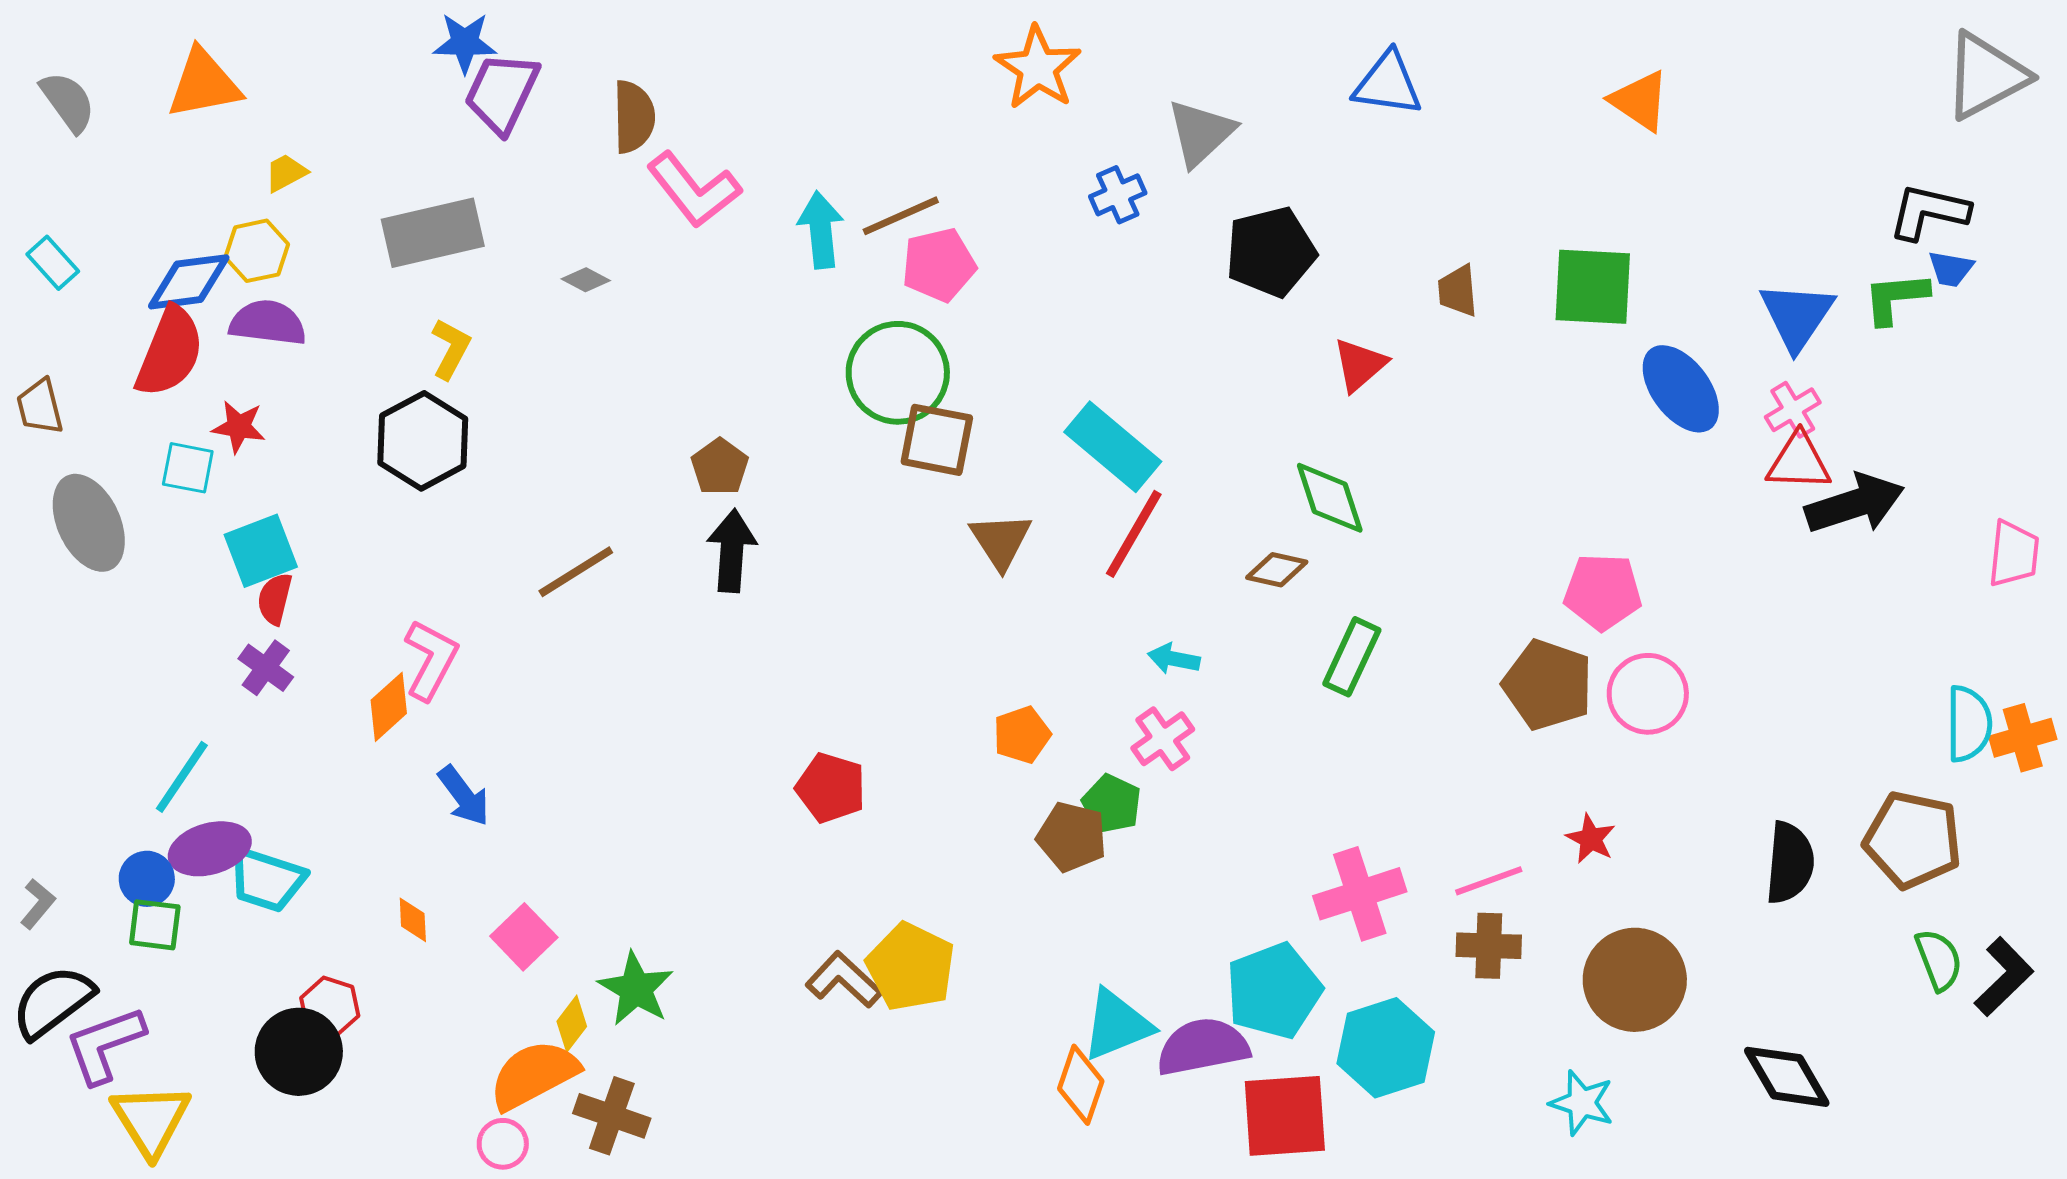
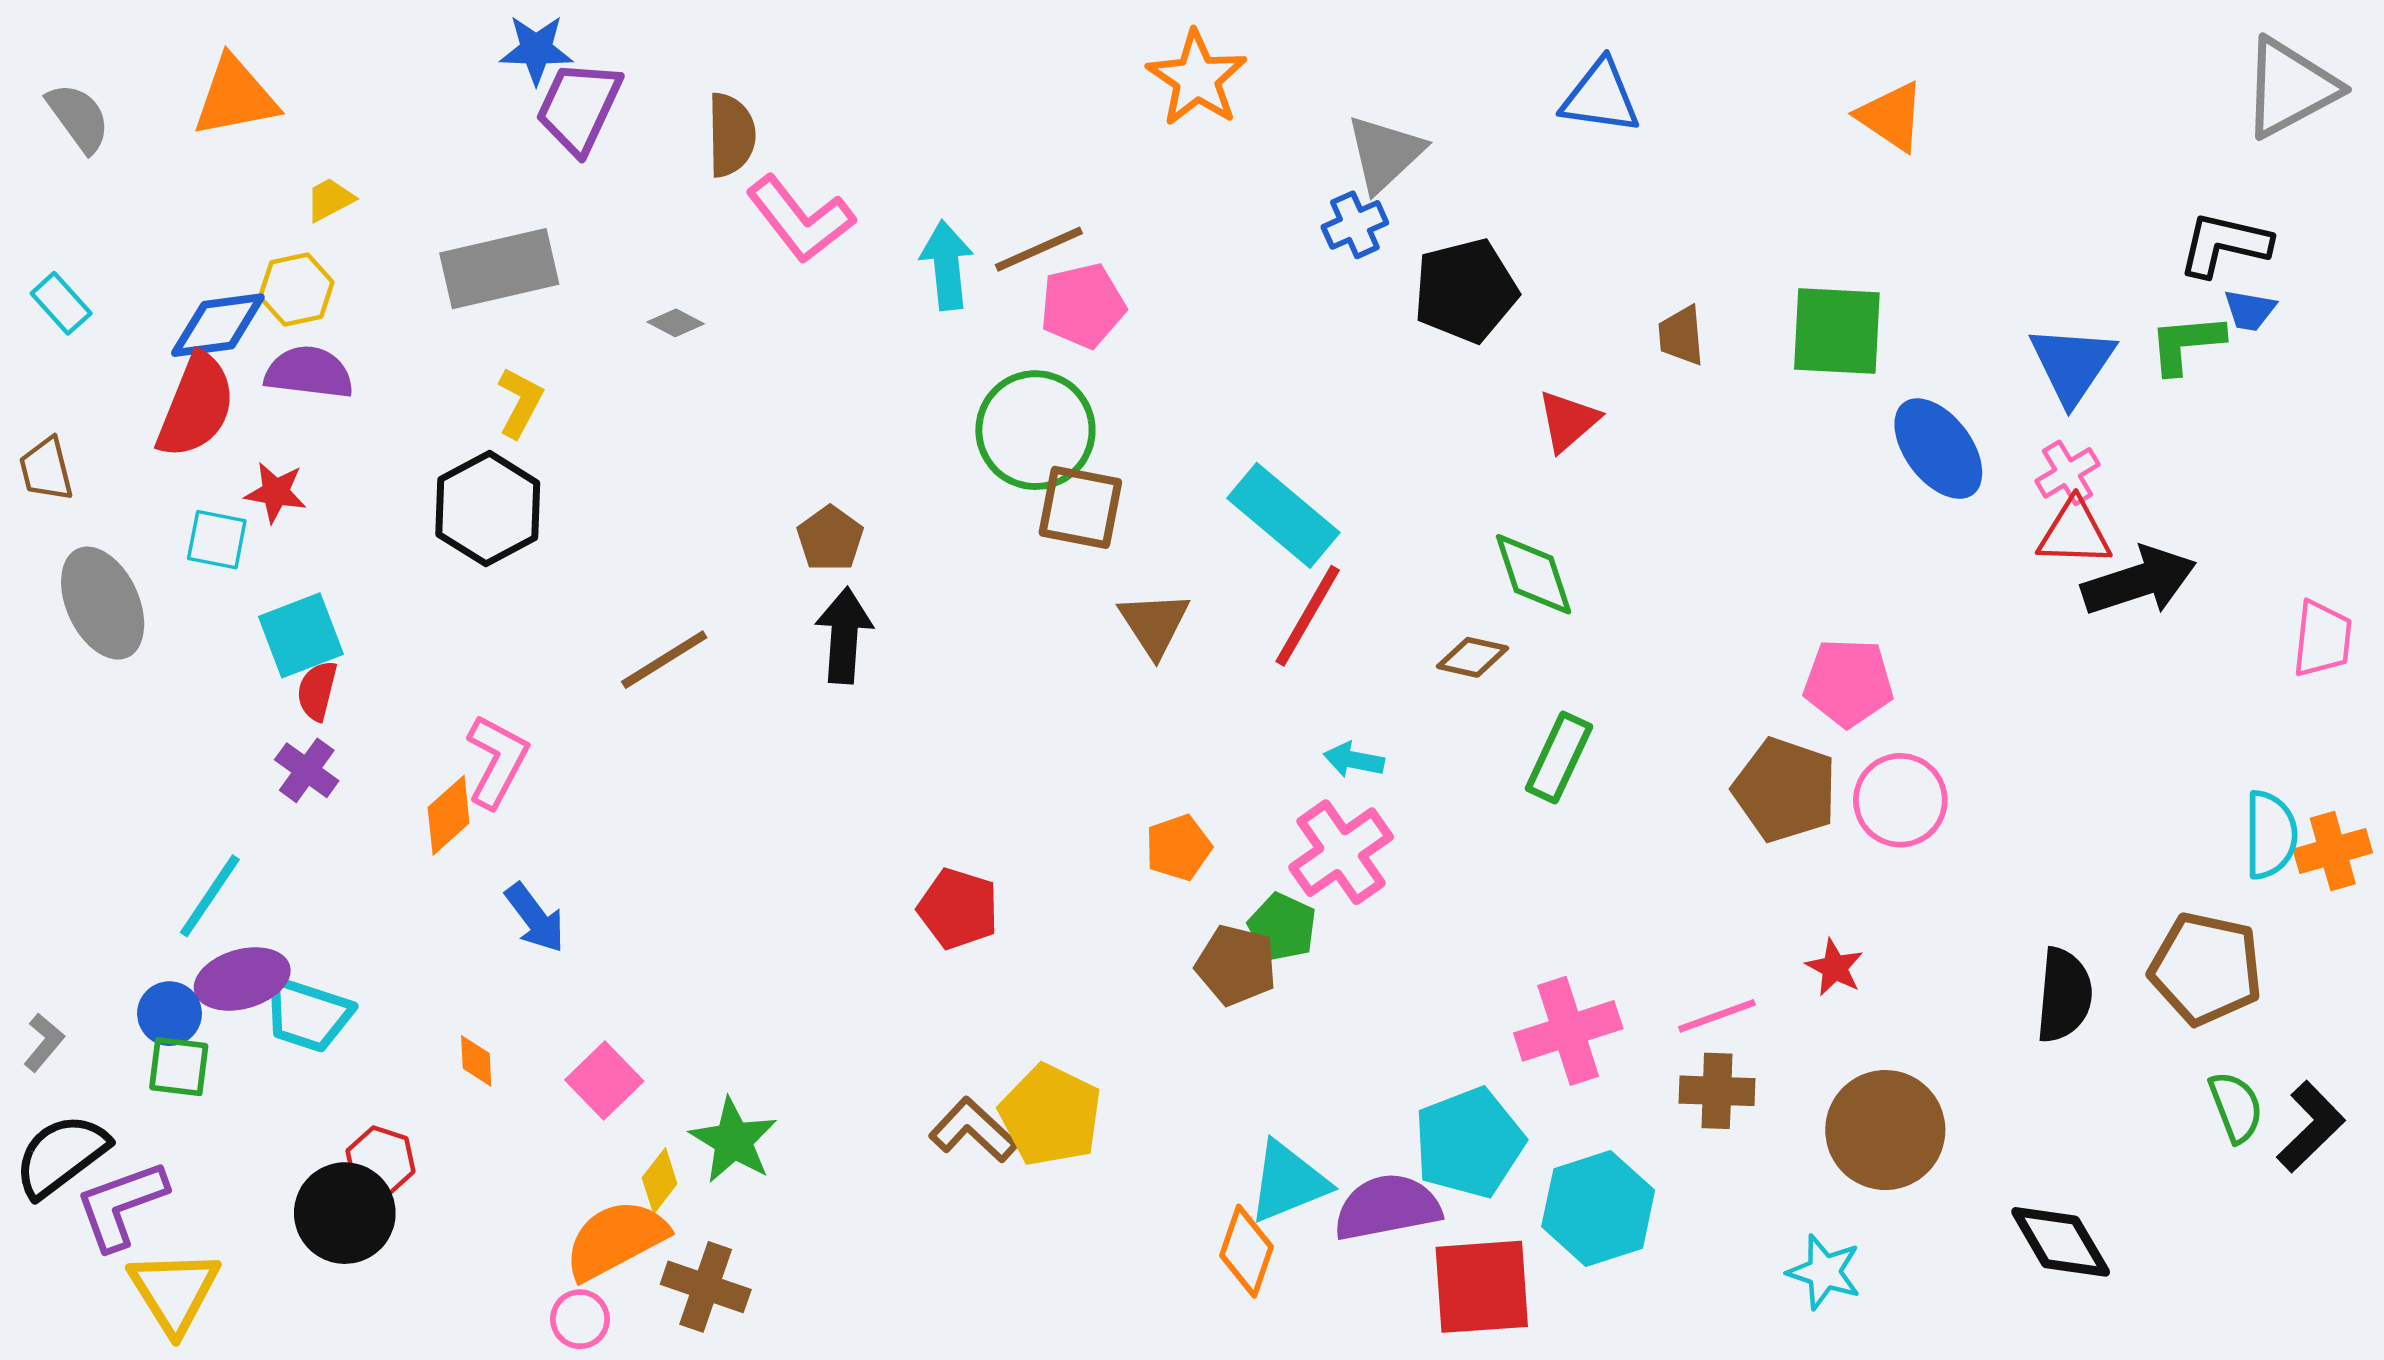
blue cross: (1118, 195) -> (1355, 225), moved
pink cross: (1163, 739) -> (1341, 852), size x1.4

